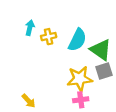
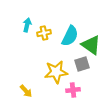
gray square: (104, 71) -> (82, 64), moved
yellow star: (80, 79) -> (56, 72), moved

